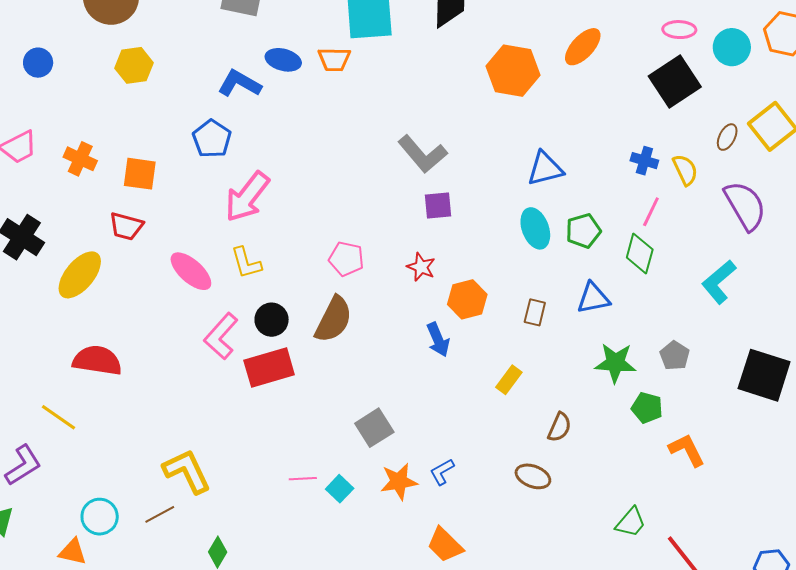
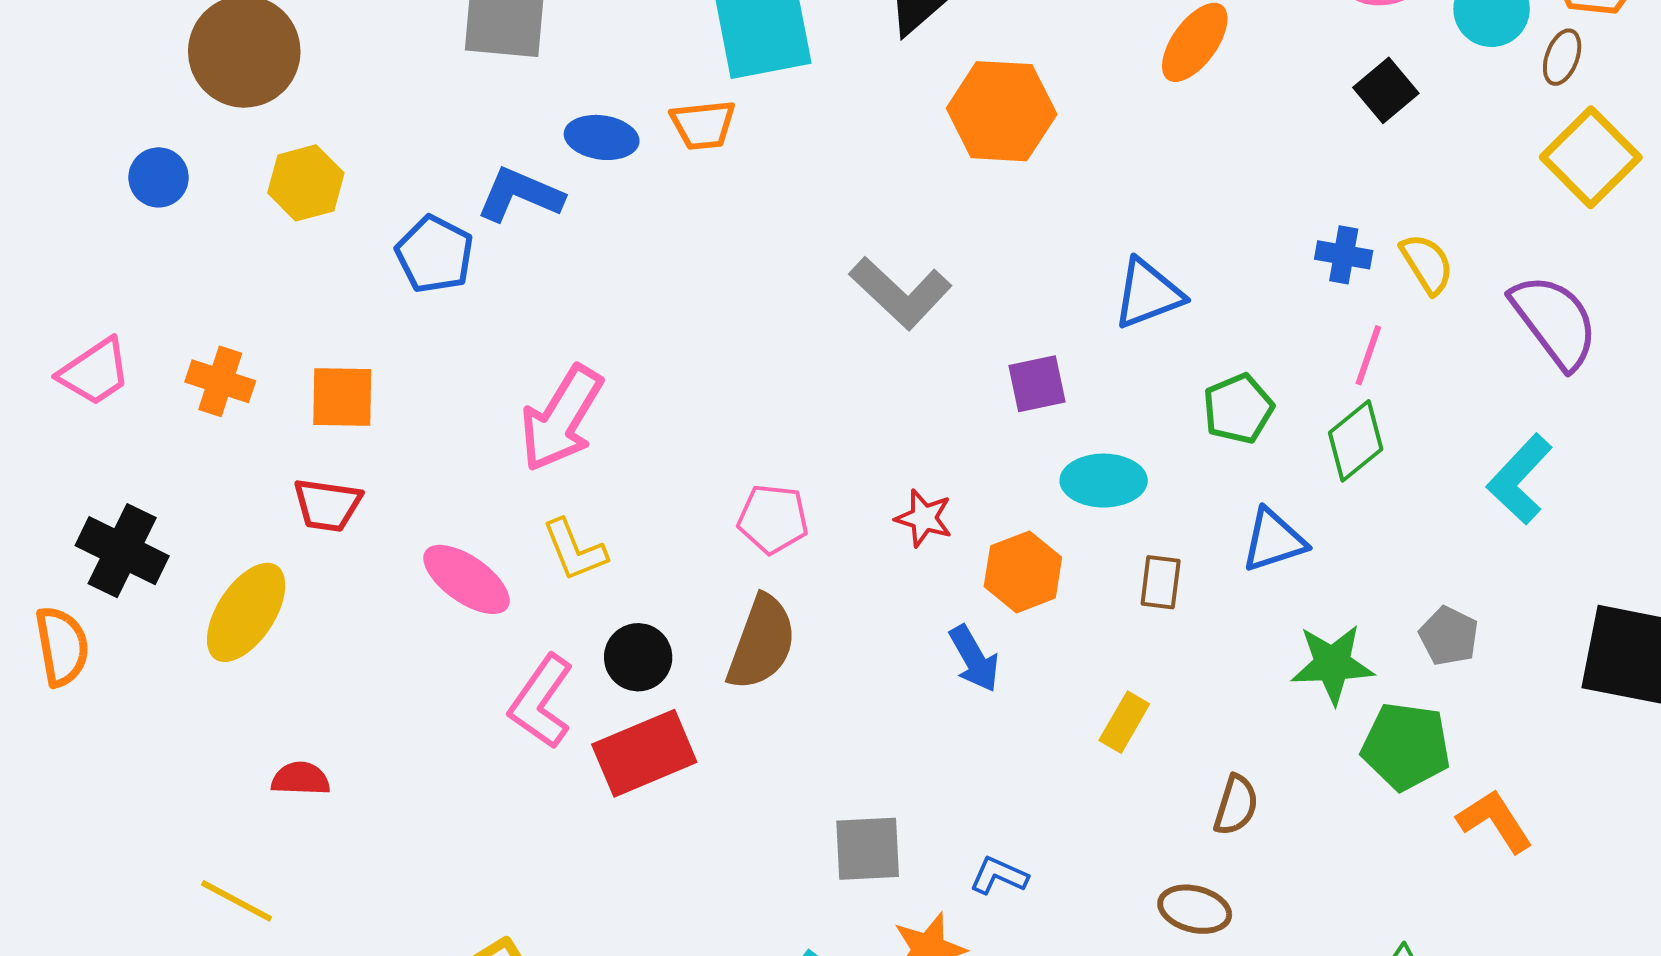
blue circle: (38, 63) -> (159, 177), moved
orange hexagon: (513, 71) -> (1002, 111), moved
black square: (675, 81) -> (1386, 90), size x0.6
brown ellipse: (727, 137) -> (1562, 57), moved
blue pentagon: (212, 139) -> (435, 254), moved
purple square: (438, 205) -> (1037, 384), moved
cyan ellipse: (535, 228) -> (1104, 481), moved, turned -63
green diamond: (640, 253) -> (1356, 441), turned 42
red semicircle: (97, 360) -> (301, 779), size x0.6
green pentagon: (647, 408) -> (1406, 746), size x1.4
gray square: (374, 428) -> (868, 849), turned 36
blue L-shape: (442, 472) -> (999, 876), moved, turned 60

